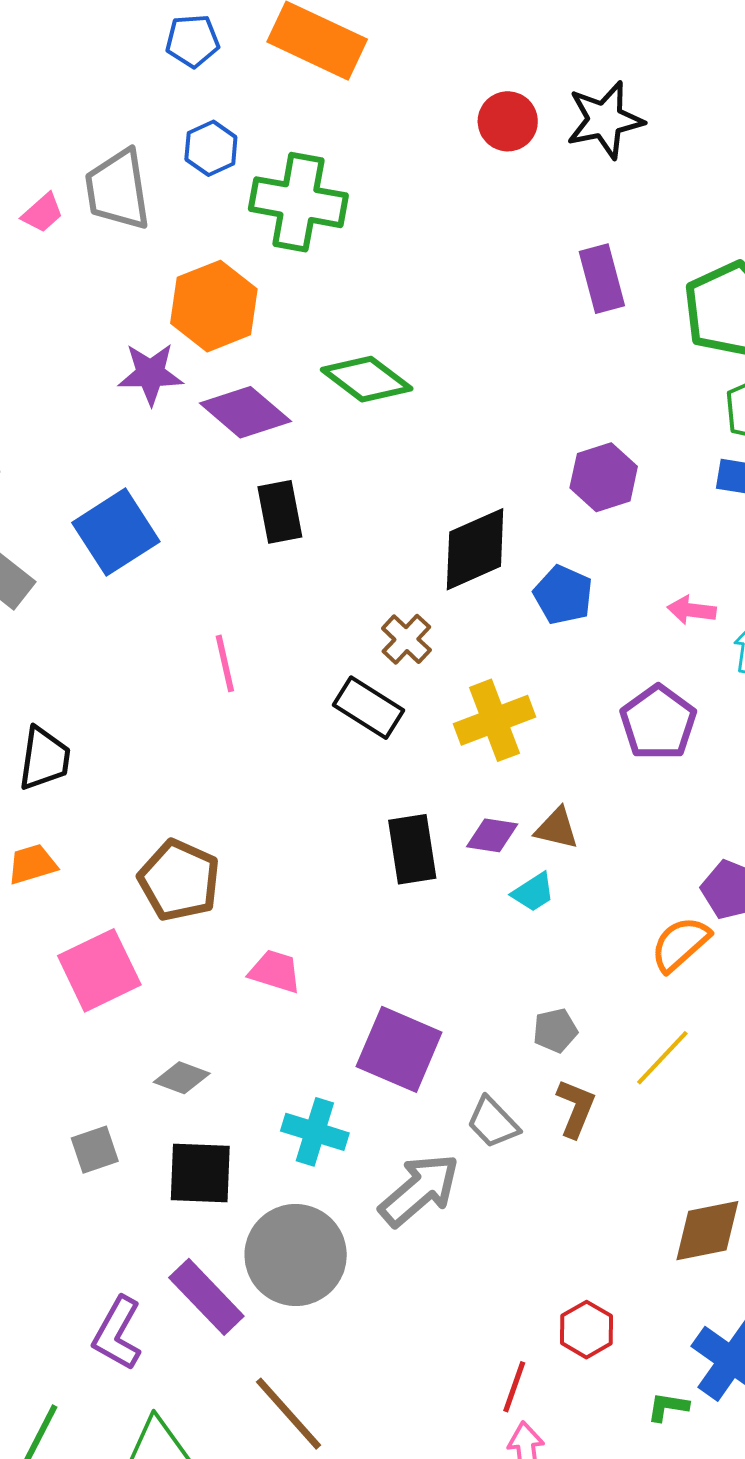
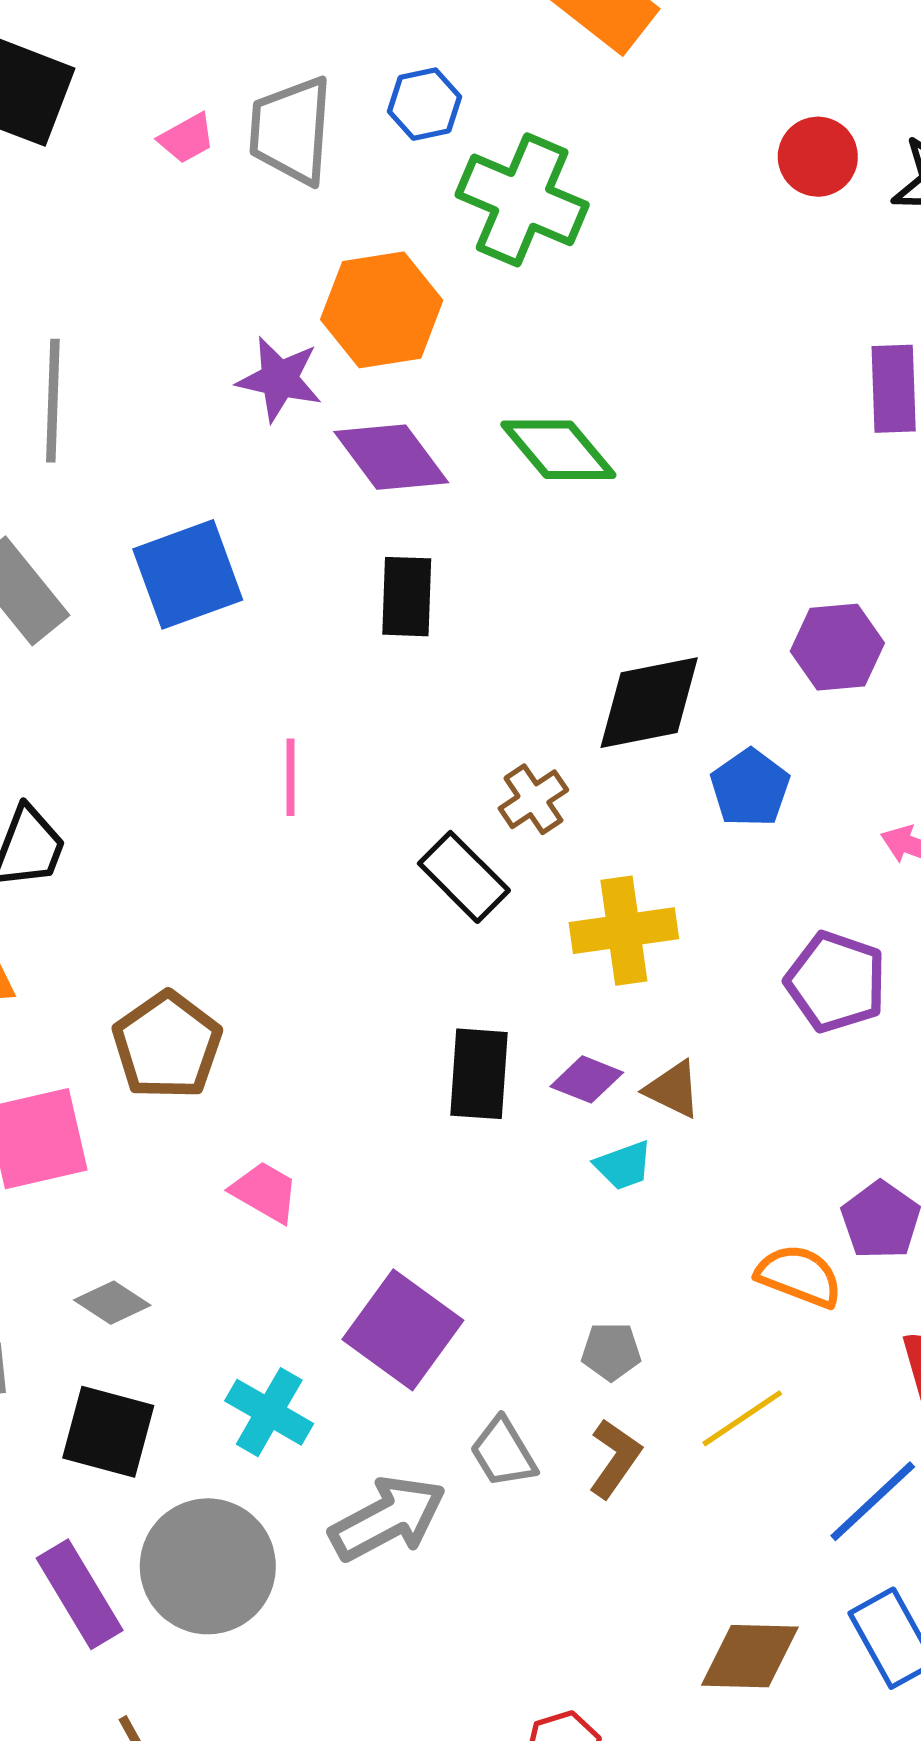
purple pentagon: (658, 723) -> (836, 982), turned -30
orange semicircle: (680, 944) -> (799, 1276), turned 50

